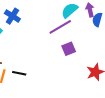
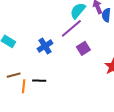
blue cross: (12, 16) -> (45, 46), moved, turned 35

